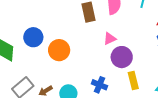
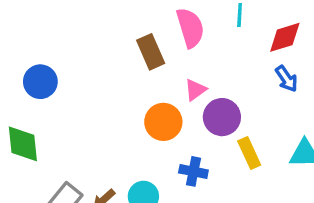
blue circle: (33, 37) -> (40, 82), moved
orange circle: (59, 50) -> (163, 122), moved

